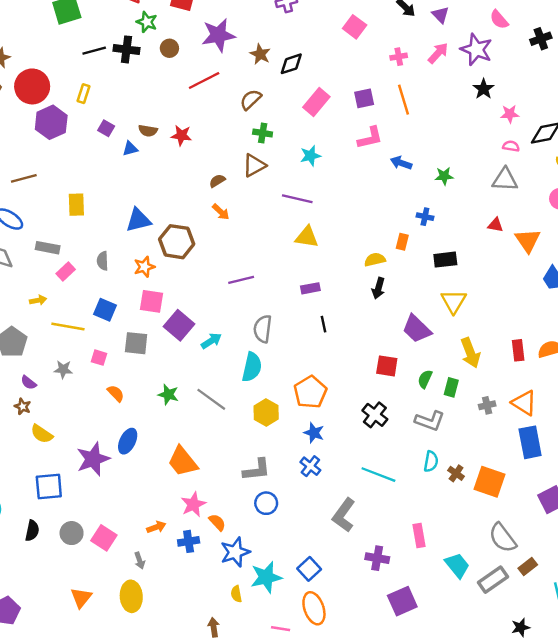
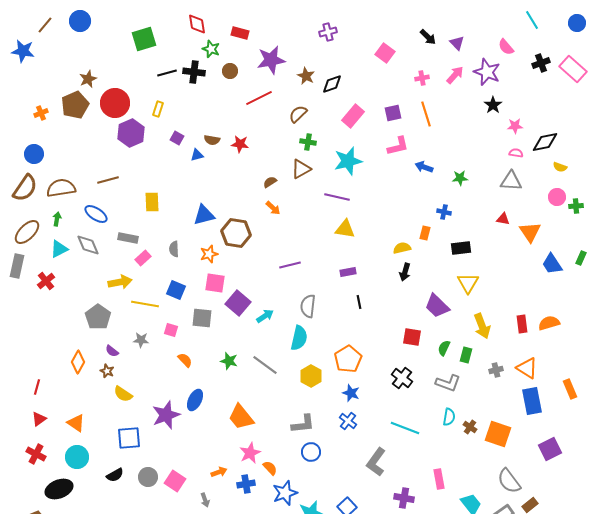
cyan star: (310, 156) -> (348, 161), size x1.6
yellow arrow: (38, 300) -> (120, 282), size x1.6
black semicircle: (32, 531) -> (115, 475), turned 48

